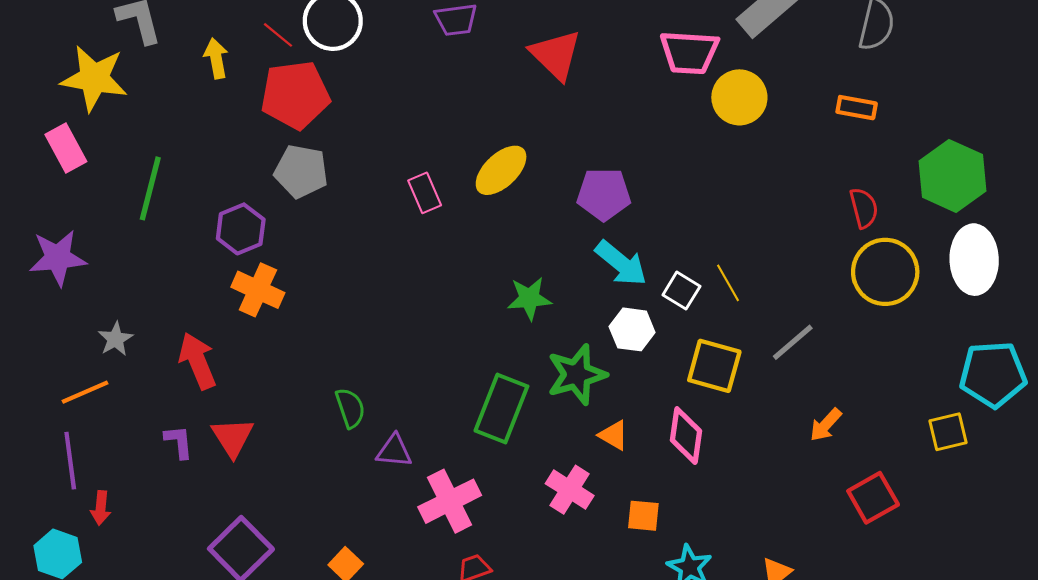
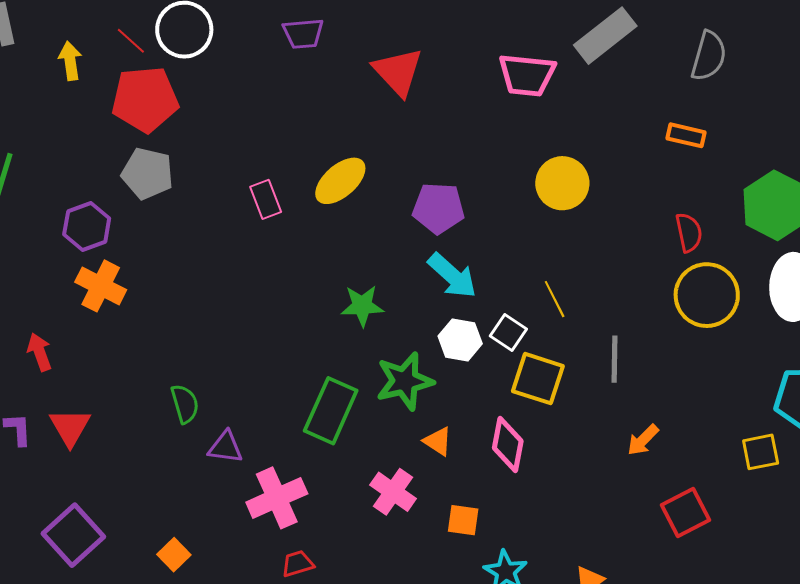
yellow circle: (739, 97) -> (562, 183), moved
white square: (681, 291) -> (508, 333), moved
gray line: (793, 342) -> (615, 359), turned -51
red arrow: (198, 361) -> (39, 352), size x0.7

